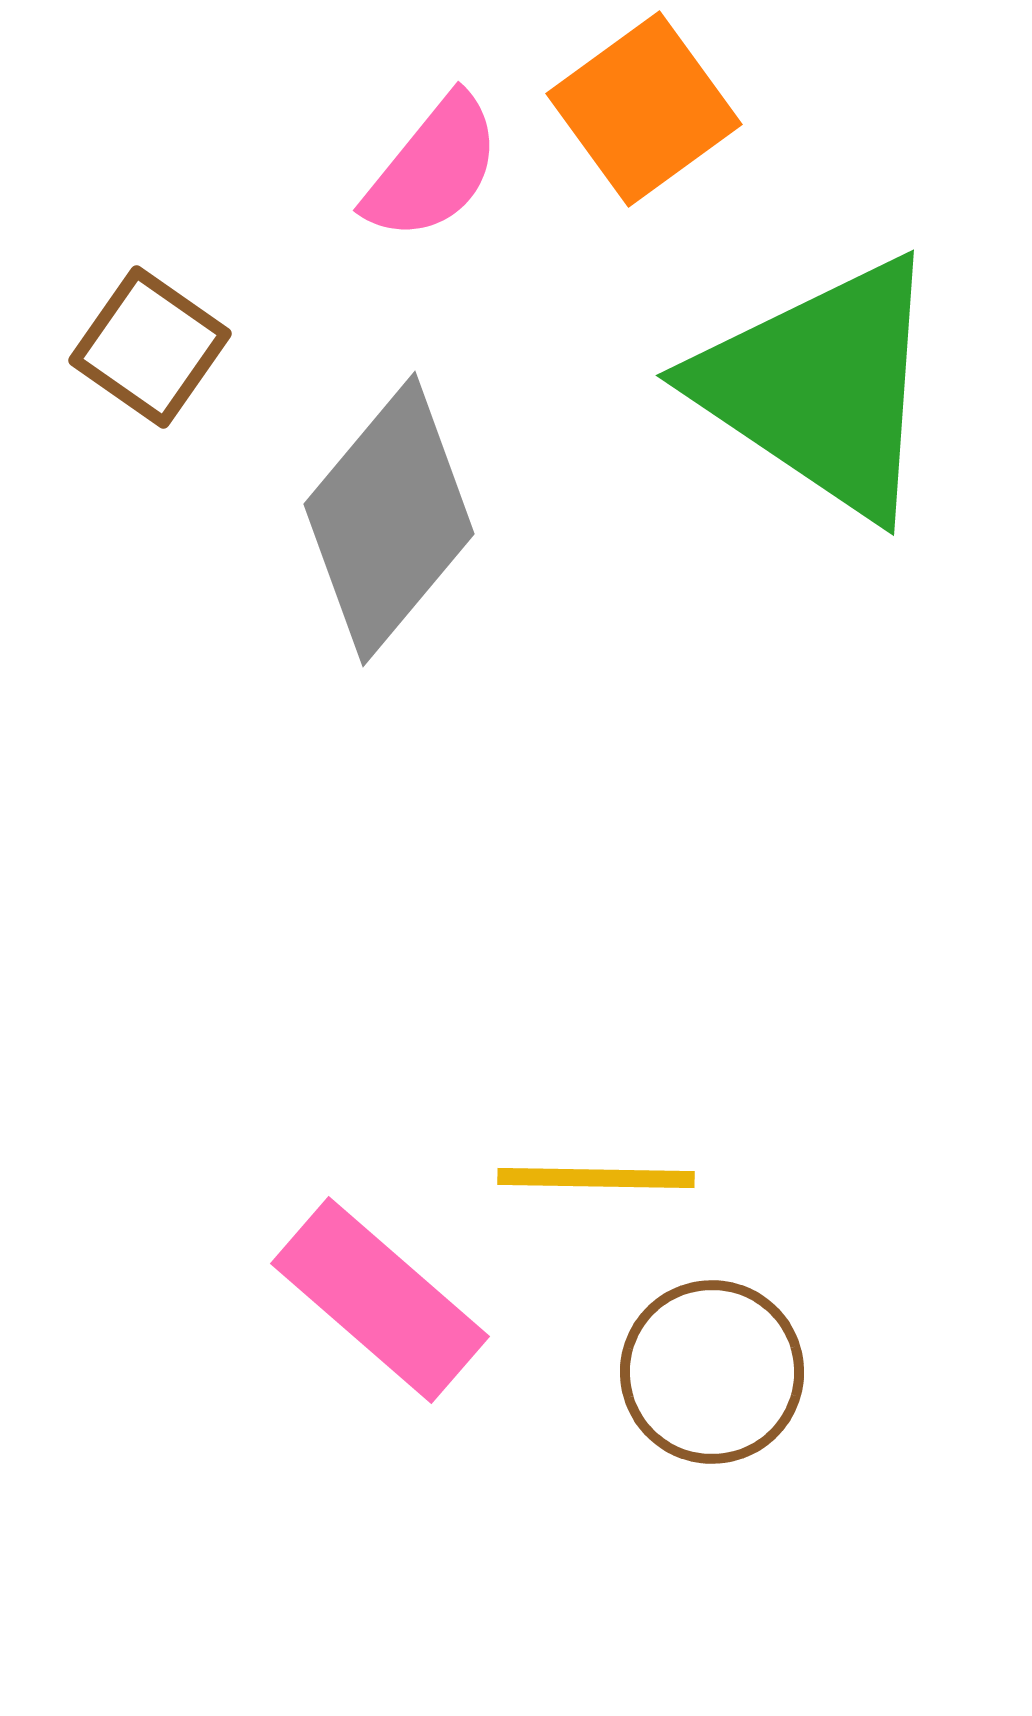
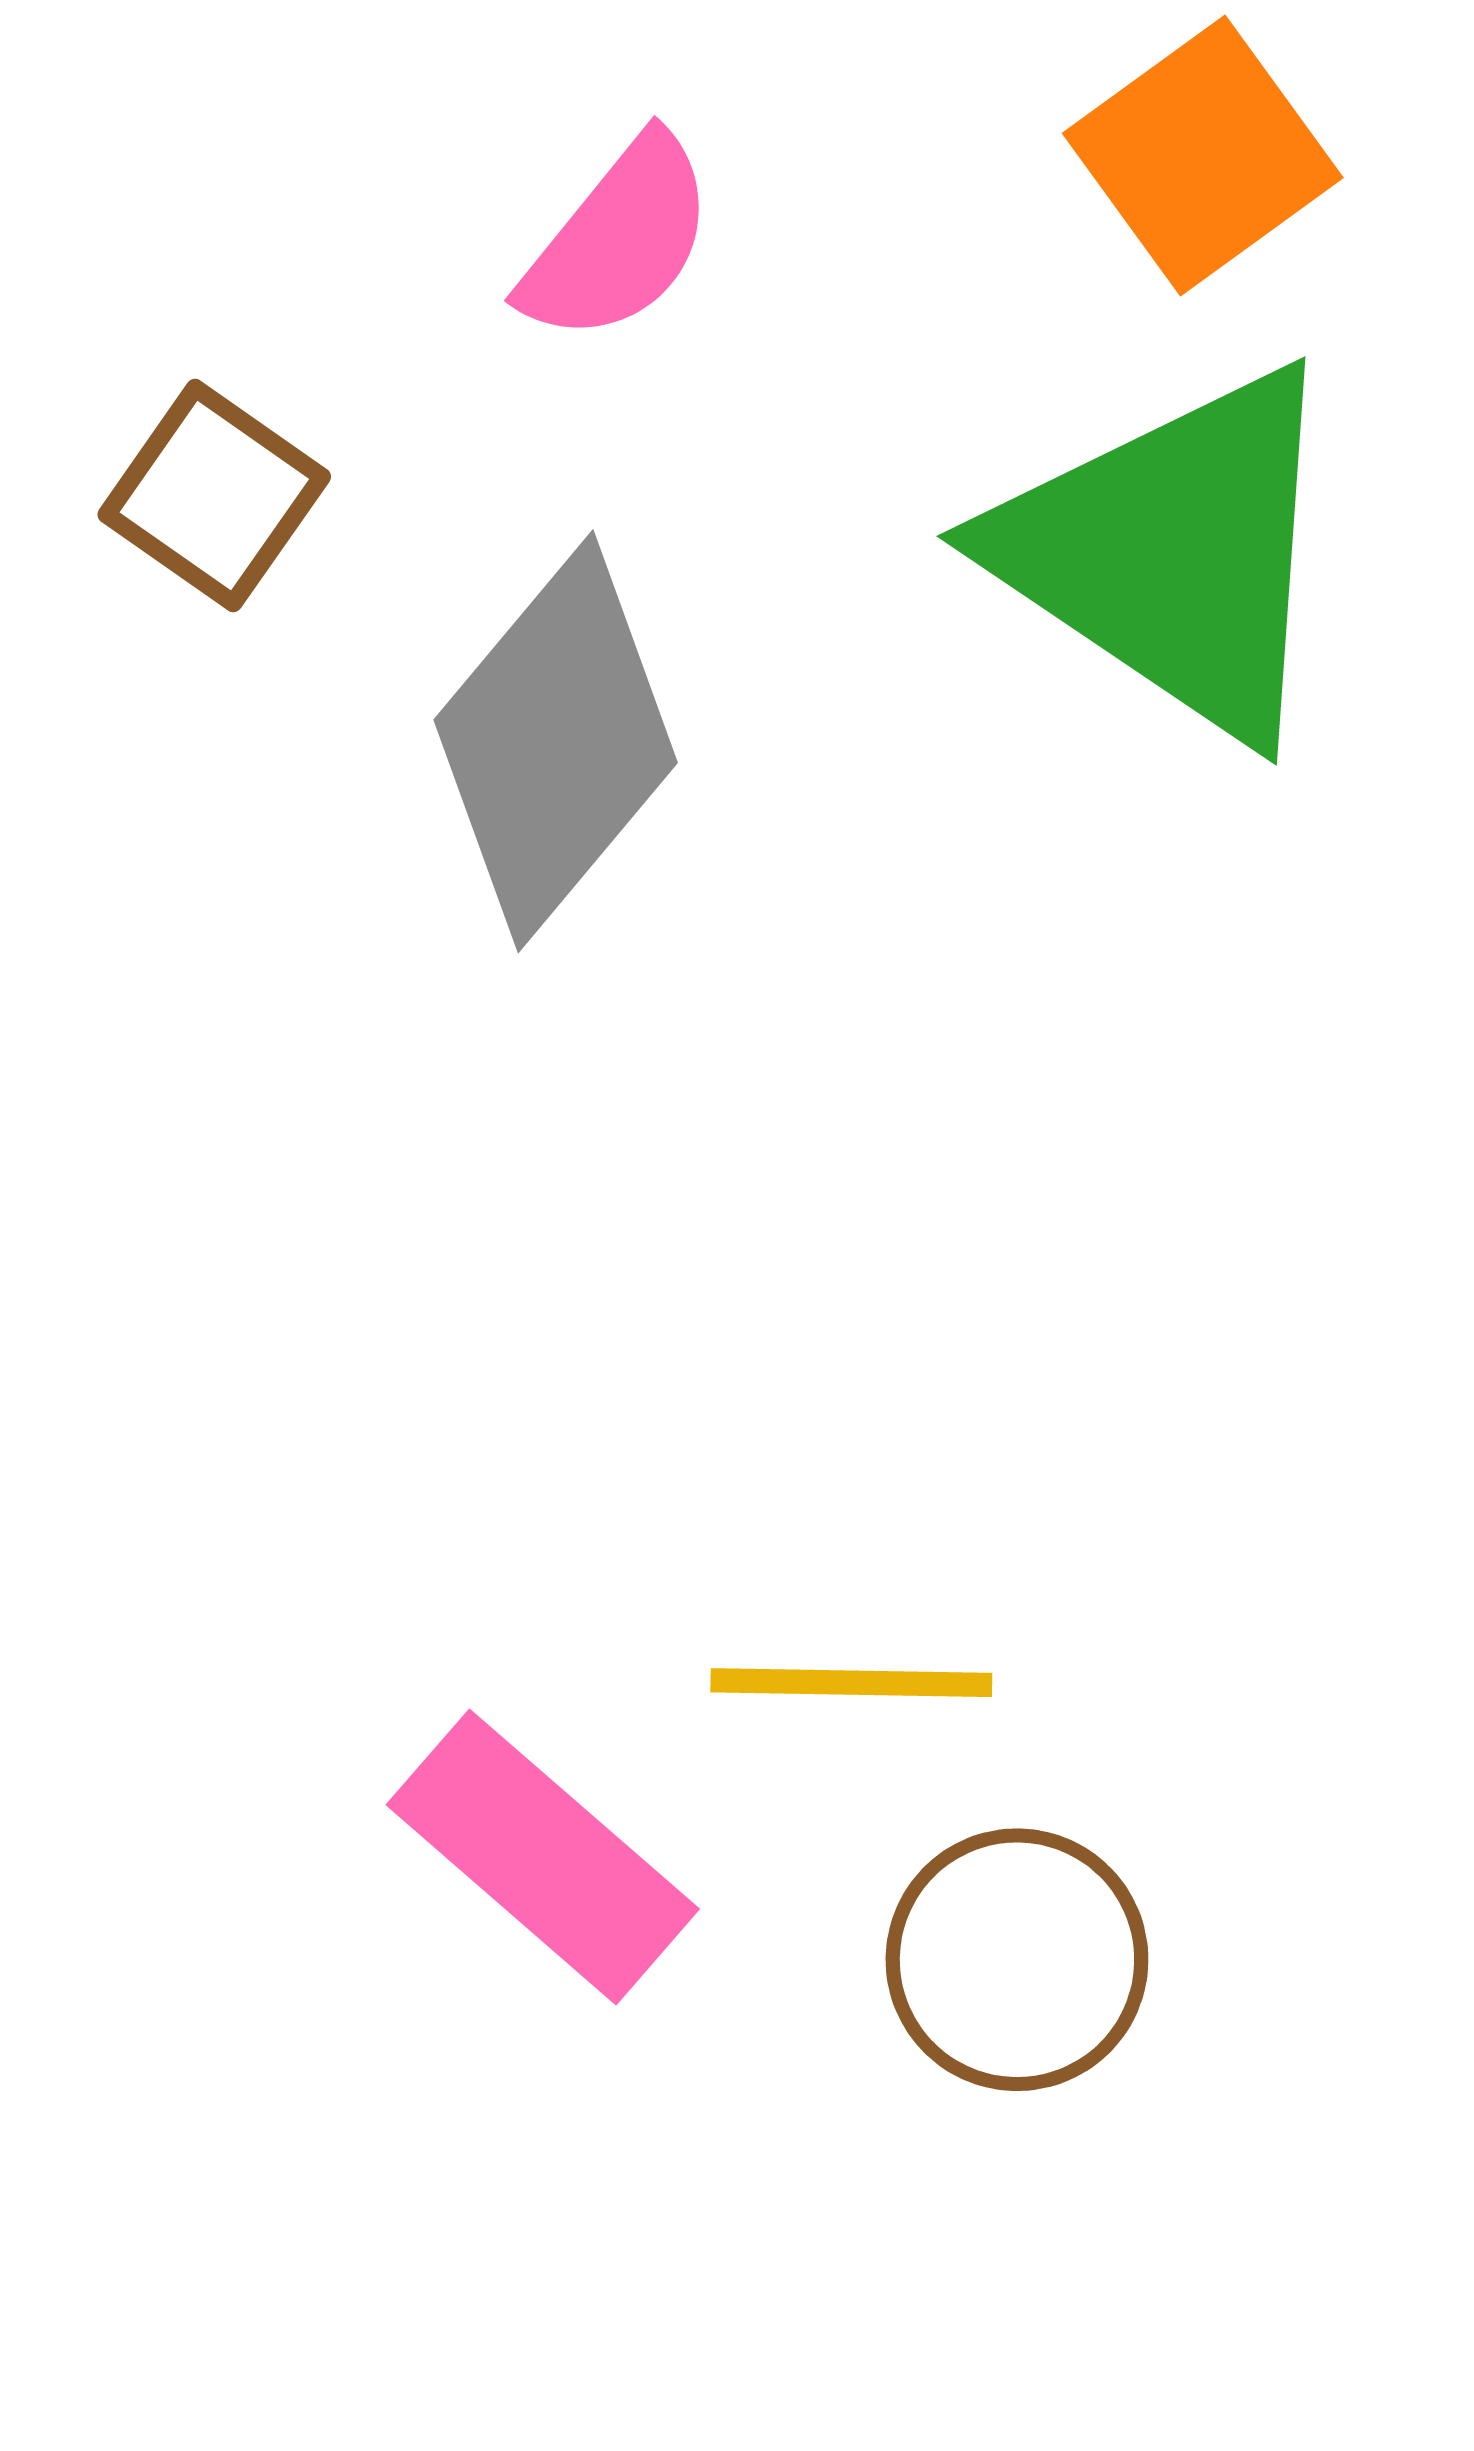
orange square: (644, 109) -> (1203, 156), moved

